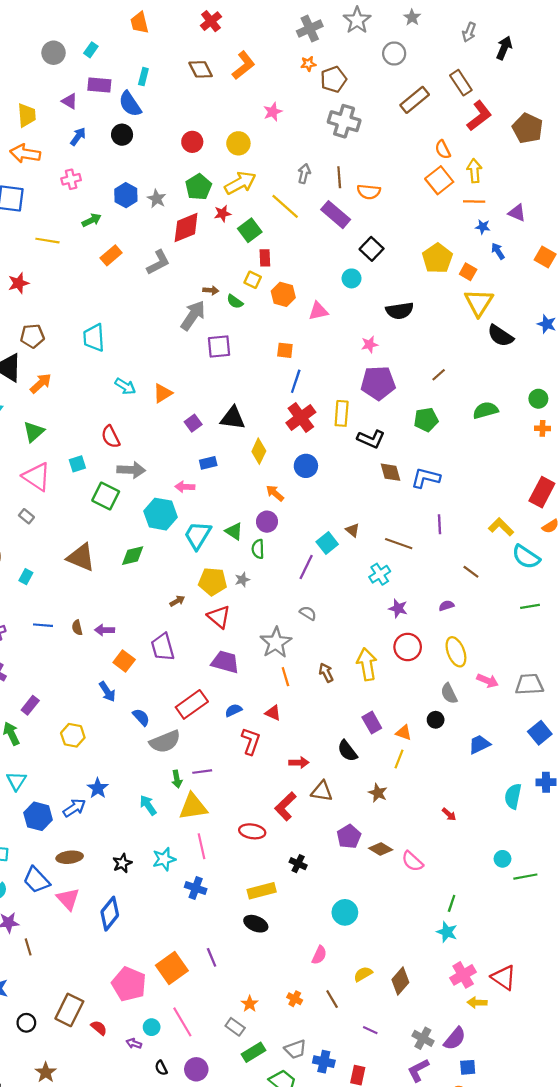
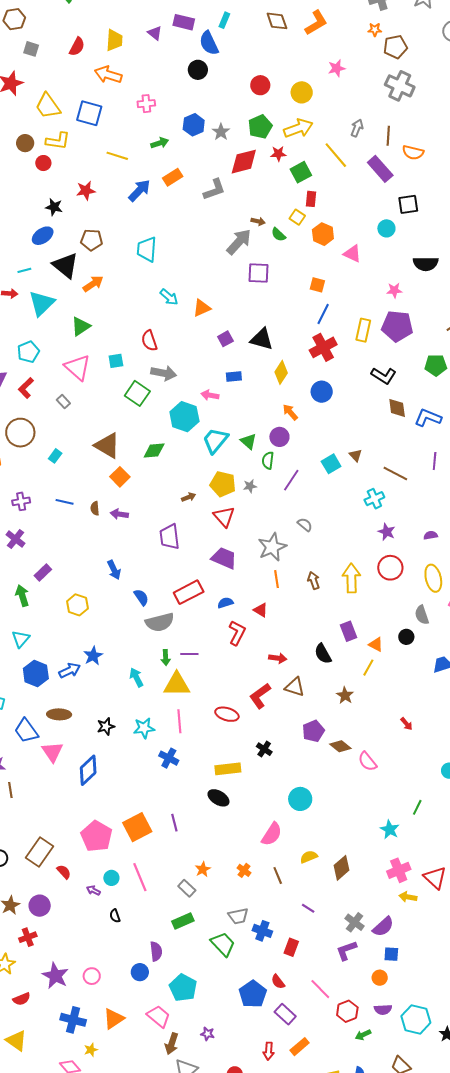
blue arrow: (78, 136) -> (139, 190), moved, size x1.4
black square: (372, 249) -> (408, 204), turned 30
pink triangle: (318, 311) -> (352, 254), turned 30
yellow rectangle: (342, 413) -> (363, 330), moved
purple line: (306, 567) -> (291, 480), moved
orange square: (124, 661) -> (120, 477), moved
green line: (452, 903) -> (417, 807), moved
pink semicircle: (319, 955) -> (272, 834), size x1.4
green rectangle: (254, 1052) -> (183, 921), moved
purple circle: (196, 1069) -> (40, 906), moved

